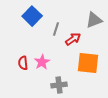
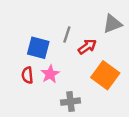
blue square: (32, 16) -> (38, 48), moved, turned -30
orange square: (88, 63) -> (105, 75), turned 30

